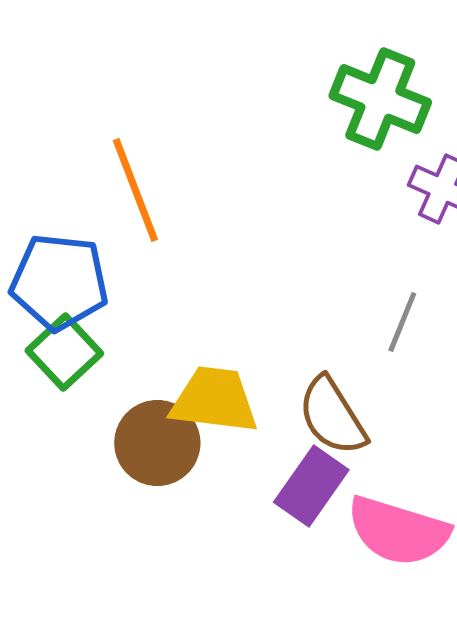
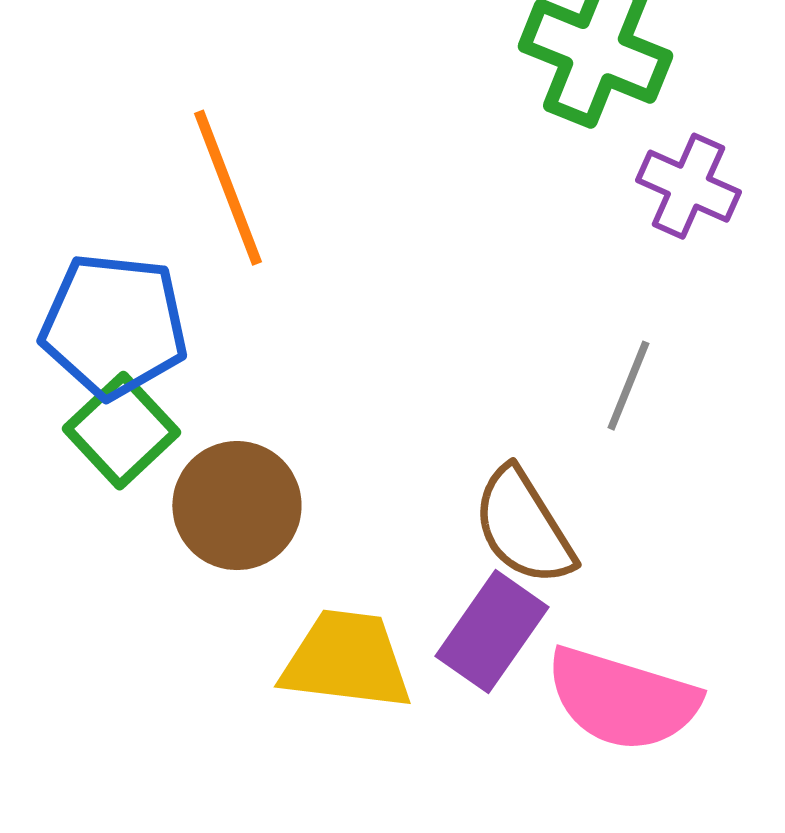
yellow trapezoid: (214, 400) -> (346, 660), moved
brown circle: (157, 443) -> (237, 506), moved

